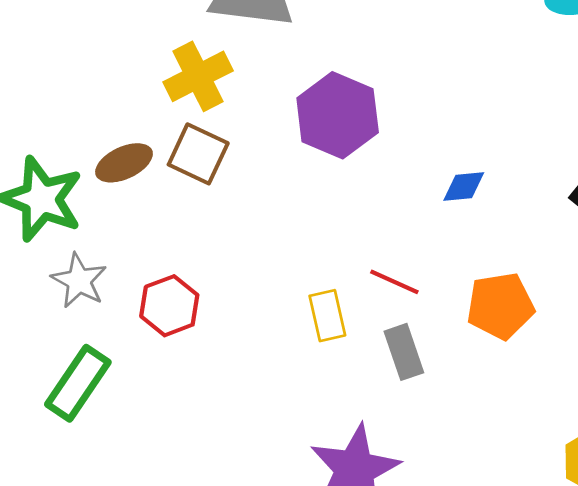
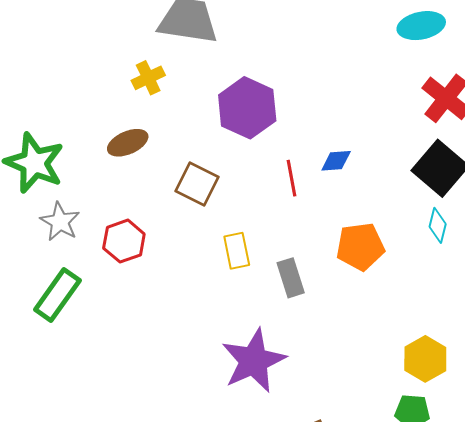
yellow cross: (198, 76) -> (148, 78), size x0.7
brown square: (198, 154) -> (197, 184), moved
brown ellipse: (124, 163) -> (128, 143), moved
red line: (394, 282) -> (291, 178), moved, turned 54

